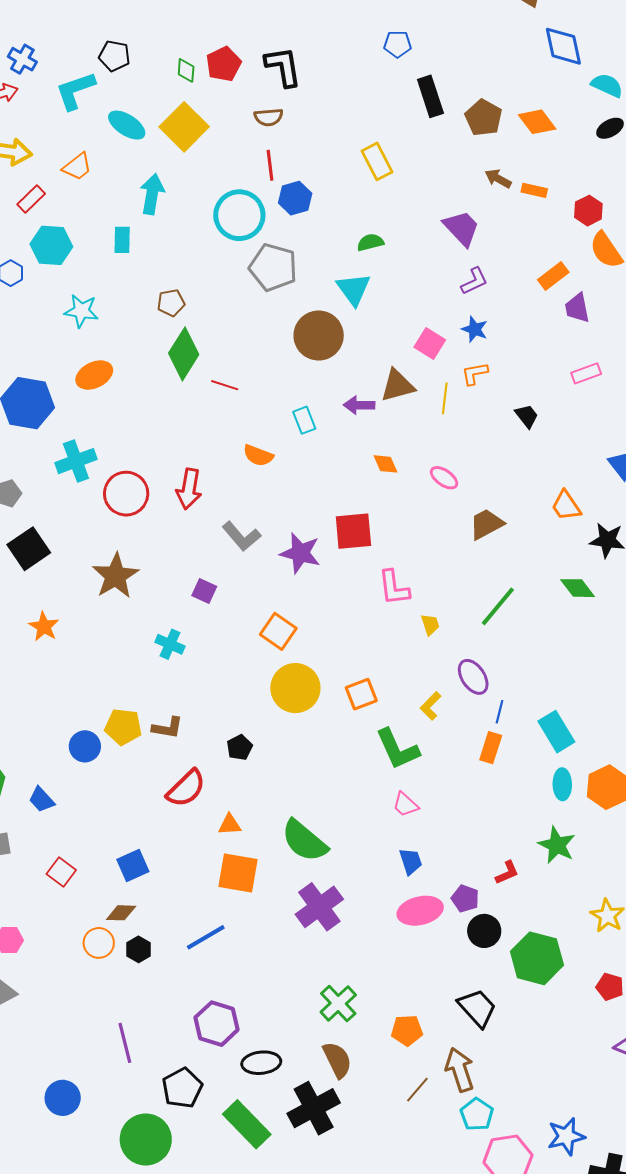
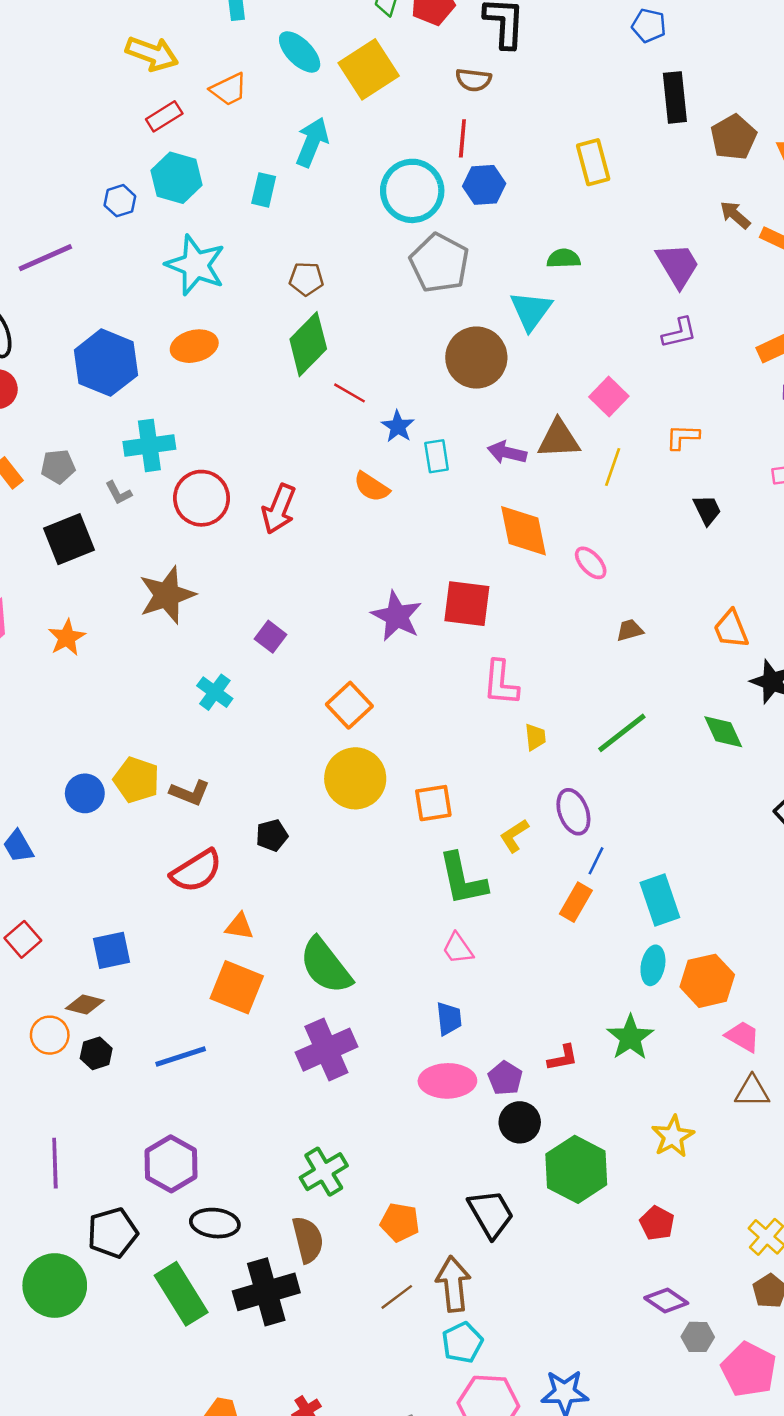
cyan star: (81, 311) -> (196, 265), size x1.4
blue star: (475, 329) -> (398, 426), moved
orange L-shape: (475, 374) -> (683, 437), moved
orange diamond: (386, 464) -> (523, 531), size x1.8
brown trapezoid: (486, 524) -> (630, 630), size x0.6
gray L-shape: (241, 536) -> (118, 493), moved, size x0.6

